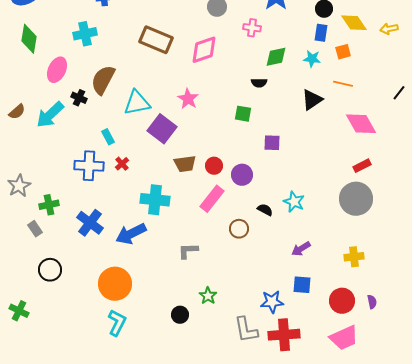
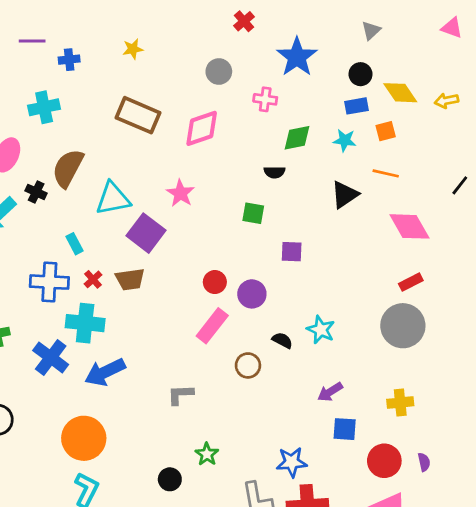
blue rectangle: (321, 33) -> (357, 106), turned 72
brown trapezoid: (185, 164) -> (130, 279), moved
cyan cross: (155, 200) -> (85, 323), moved
blue square: (302, 285) -> (345, 429), moved

